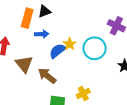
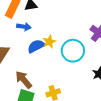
brown arrow: (47, 76) -> (24, 80), moved

